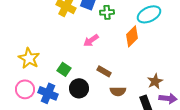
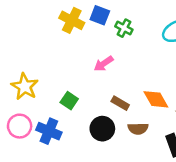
green cross: (107, 12) -> (124, 28), turned 32
orange diamond: (132, 36) -> (156, 99), moved, turned -75
black circle: (79, 88) -> (102, 129), moved

